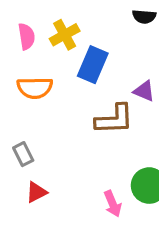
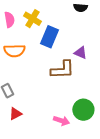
yellow cross: (65, 35) -> (32, 19), turned -30
pink arrow: (113, 204) -> (61, 121), turned -49

